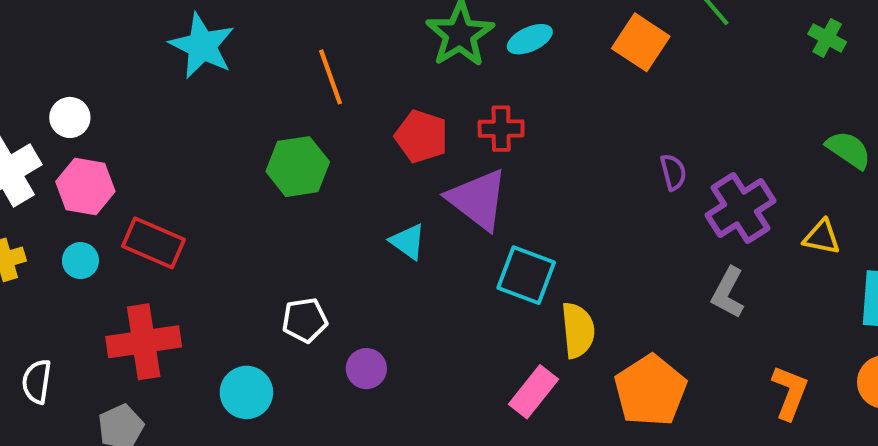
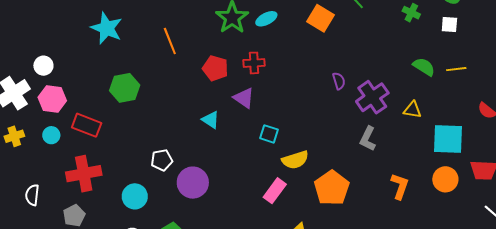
green hexagon: (298, 167) -> (125, 88), moved
purple triangle: (478, 199) -> (244, 98), size x0.7
cyan square: (526, 275) -> (269, 134), size x0.7
yellow semicircle: (578, 330) -> (295, 160), turned 80
purple circle: (366, 369) -> (193, 183), size x1.6

